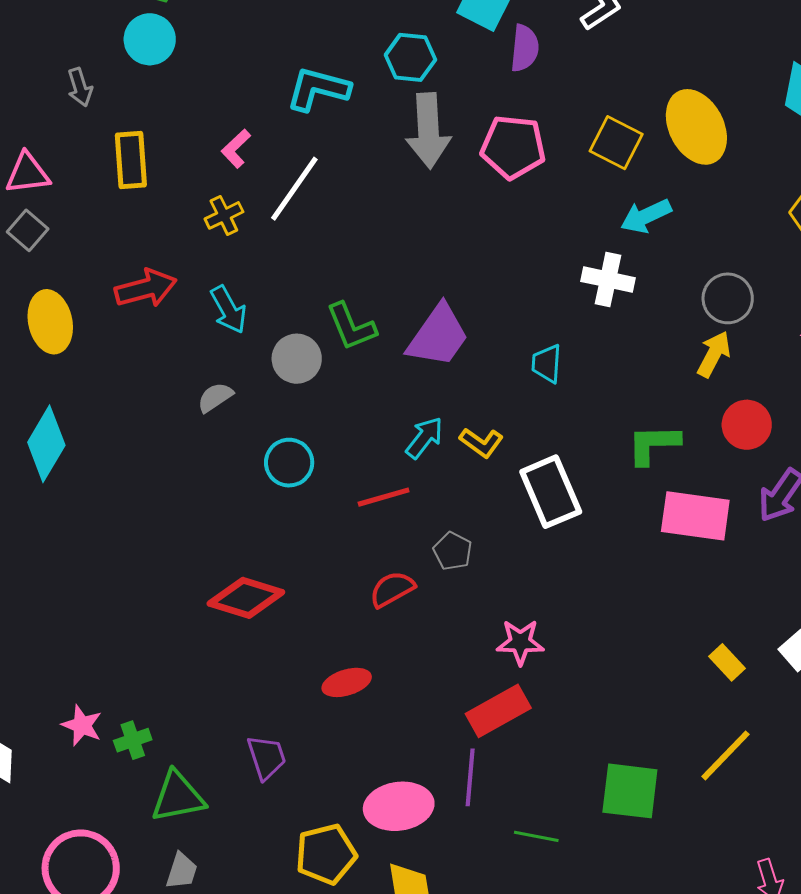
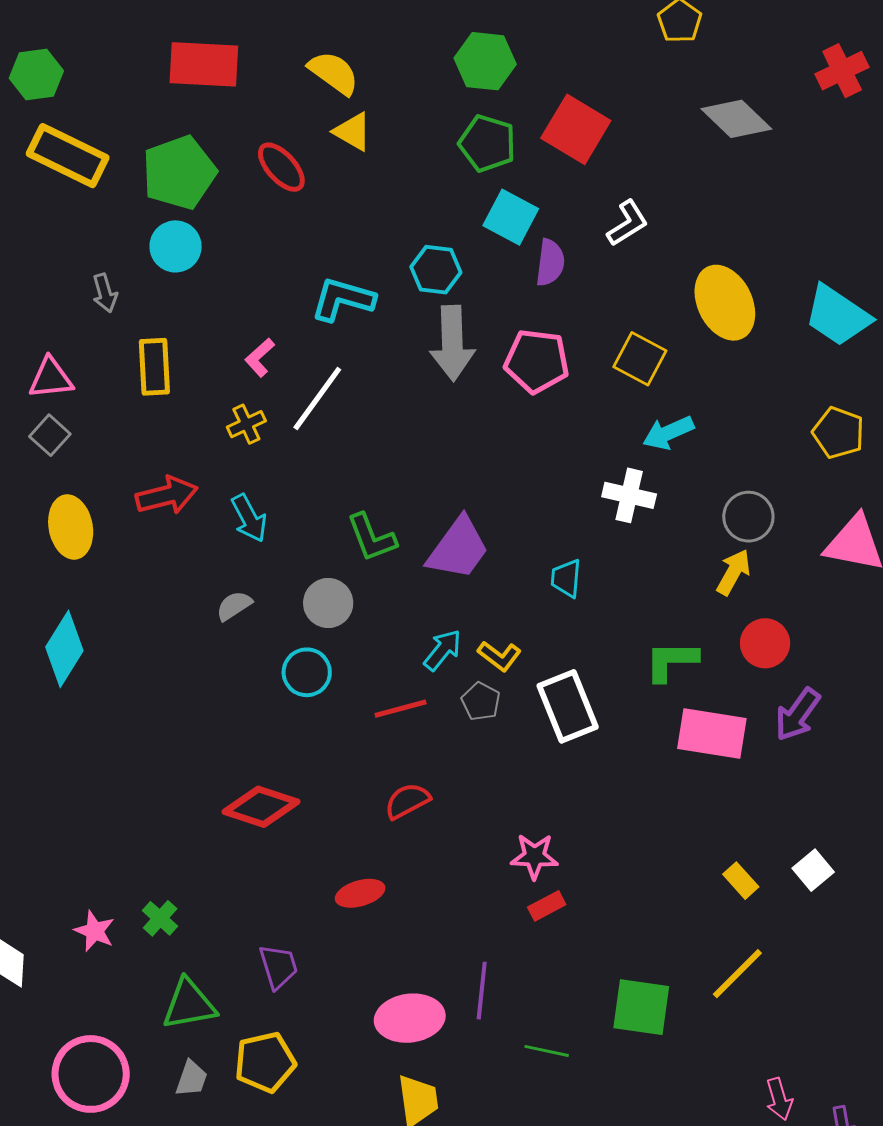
yellow ellipse: (696, 127) -> (725, 303), moved
gray circle: (297, 359) -> (328, 603), moved
gray pentagon: (453, 551) -> (481, 701), moved
red rectangle: (498, 711) -> (547, 906), moved, size x0.6
green cross: (133, 740) -> (160, 918), moved, turned -30
yellow pentagon: (326, 854) -> (265, 1062), moved

